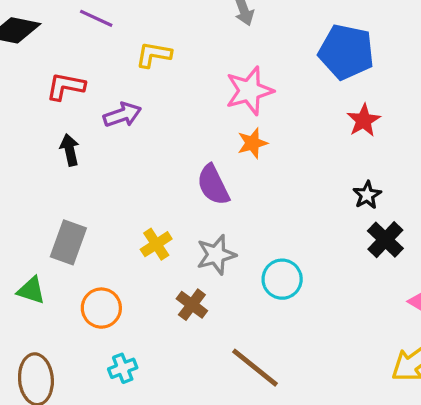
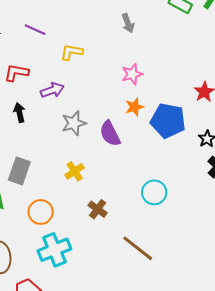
blue pentagon: (346, 52) -> (168, 121), moved
pink star: (249, 91) -> (132, 74), size x0.7
gray star: (216, 255) -> (74, 123), moved
cyan cross: (123, 368) -> (54, 250), size x1.8

